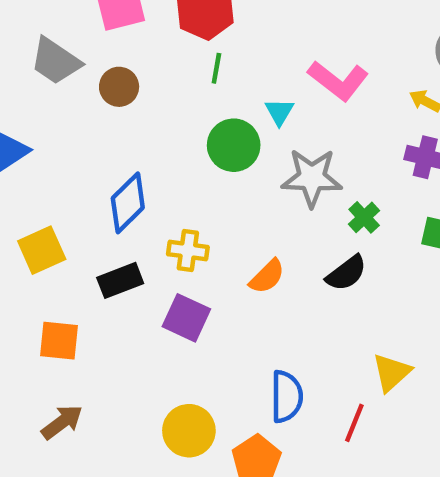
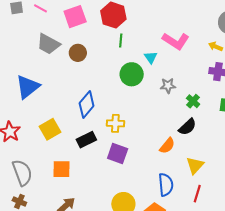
gray star: (312, 178) -> (168, 86), size x0.6
orange semicircle: (267, 276) -> (167, 146), moved
yellow triangle: (392, 372) -> (195, 165), moved

